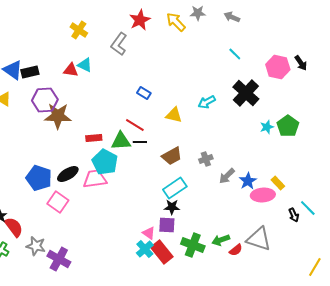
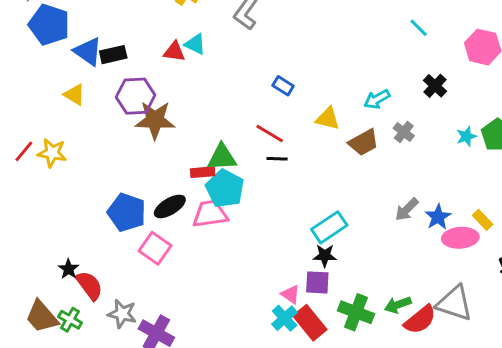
black cross: (246, 93) -> (435, 86), size x0.6
red rectangle: (94, 138) -> (203, 172), moved
green triangle: (121, 141) -> (222, 157), moved
brown trapezoid: (172, 156) -> (363, 142), moved
gray cross: (206, 159) -> (404, 132), moved, turned -32
red semicircle: (236, 250) -> (420, 320), size x1.6

